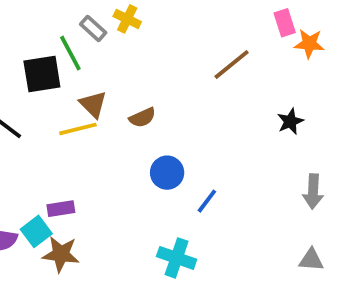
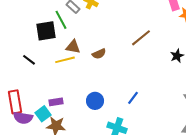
brown line: (232, 64) -> (141, 38), moved
brown triangle: (93, 104) -> (73, 47), turned -35
blue circle: (167, 173) -> (95, 101), moved

